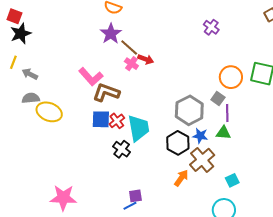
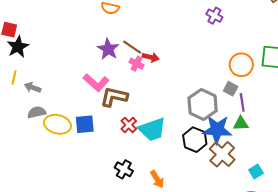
purple star: (111, 34) -> (108, 49), moved
blue square: (101, 119) -> (85, 124), moved
cyan trapezoid: (139, 128) -> (152, 129), turned 88
blue star: (200, 136) -> (217, 130), size x1.8
black cross: (122, 149) -> (124, 169), moved
orange arrow: (181, 178) -> (157, 179), moved, turned 120

